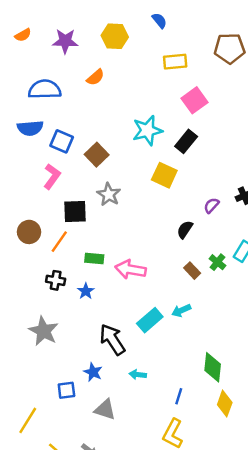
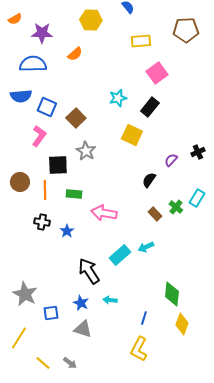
purple star: (65, 41) -> (42, 33), moved
cyan star: (147, 130) -> (118, 98), size x0.7
orange line: (59, 242) -> (45, 190), turned -36
green rectangle: (94, 259) -> (74, 194), moved
gray star: (43, 331) -> (25, 294), moved
blue star: (93, 372) -> (81, 303), moved

